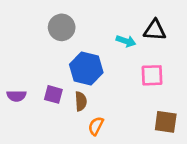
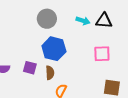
gray circle: (62, 27) -> (47, 19), moved
cyan arrow: (126, 41) -> (83, 21), moved

